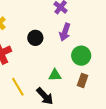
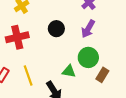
green circle: (81, 56) -> (88, 57), moved
brown rectangle: (83, 81) -> (102, 75), moved

